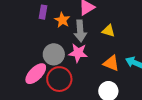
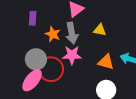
orange star: (62, 20) -> (53, 34), moved
gray circle: (54, 54) -> (36, 59), moved
red circle: (59, 79) -> (51, 69), moved

